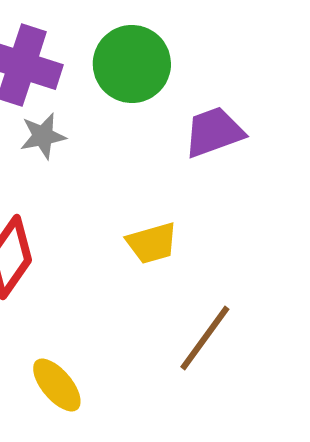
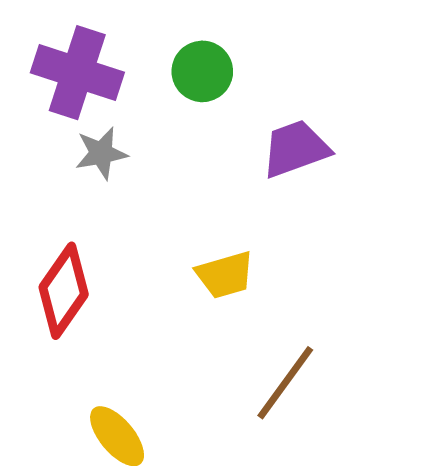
green circle: (132, 64) -> (202, 71), size x0.7

